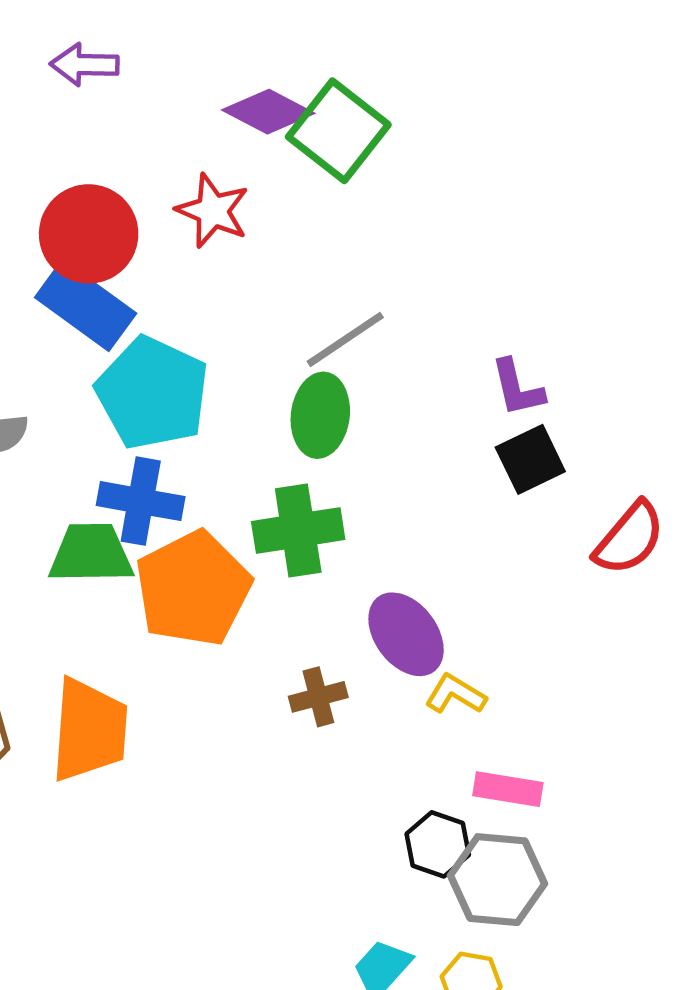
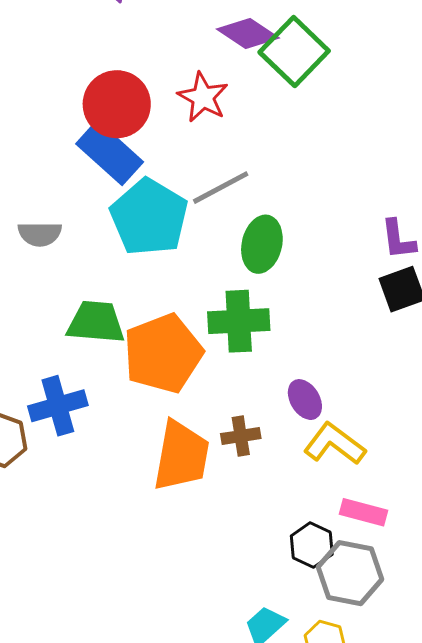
gray line: (345, 339) -> (221, 188), moved
blue cross: (141, 501) -> (58, 406), moved, turned -32
purple ellipse: (406, 634) -> (305, 400), size x0.7
yellow L-shape: (456, 694) -> (334, 444), size x1.5
orange trapezoid: (89, 730) -> (181, 456), moved

